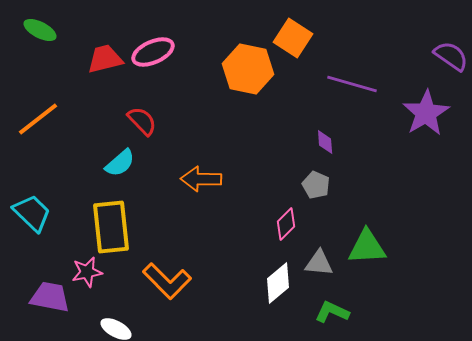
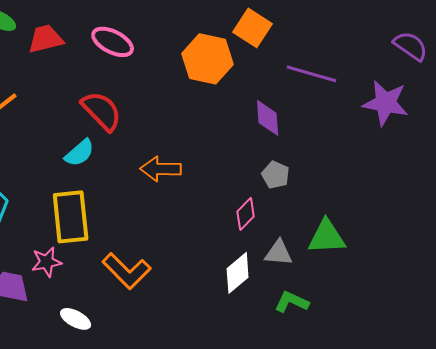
pink ellipse: (153, 52) -> (113, 42), turned 51
red trapezoid: (105, 59) -> (46, 39), moved
purple star: (426, 113) -> (386, 103), turned -30
red semicircle: (142, 121) -> (102, 111), size x1.4
purple diamond: (325, 142) -> (268, 118), moved, size x1.5

